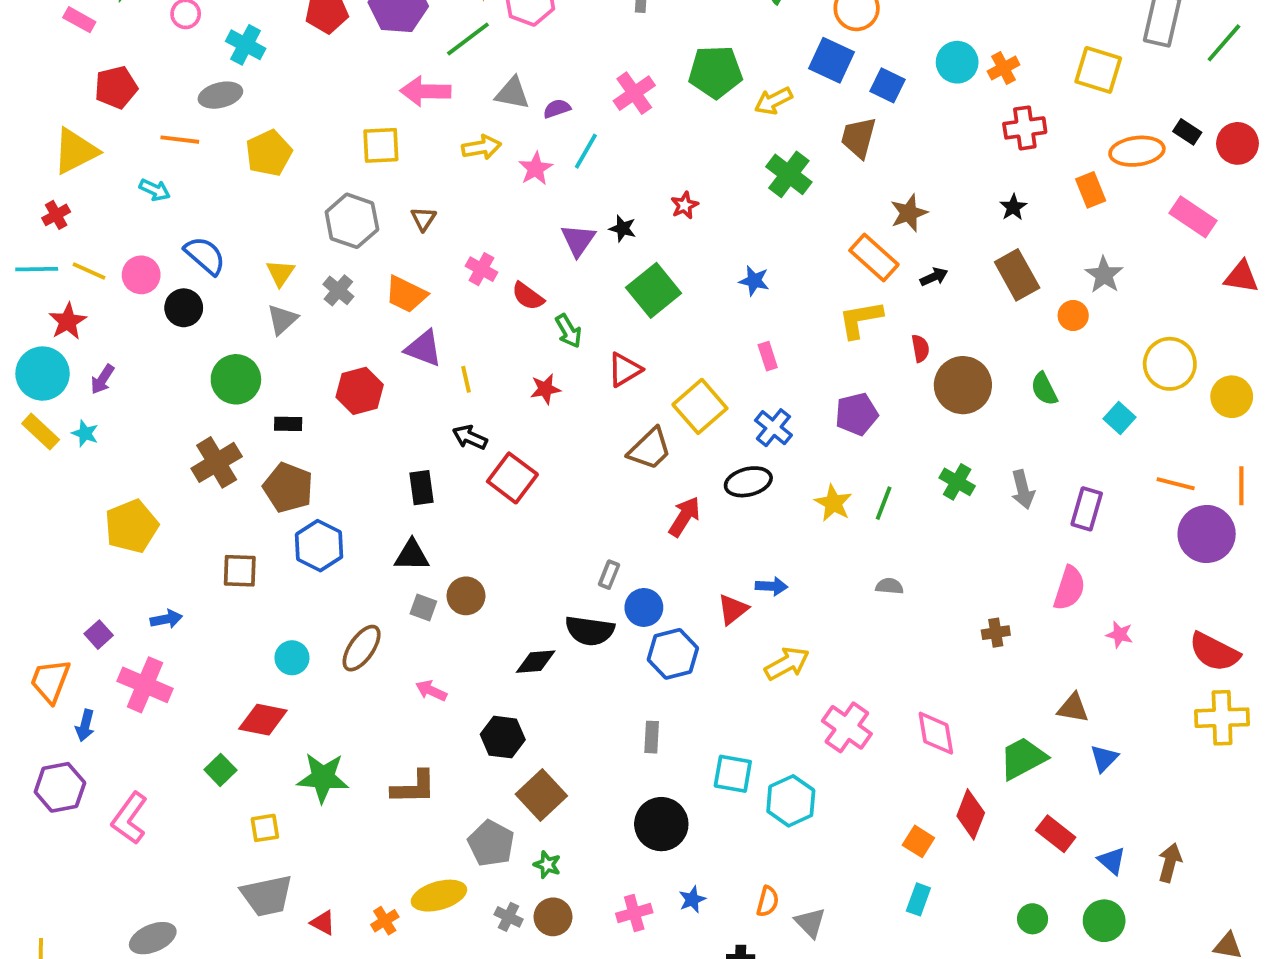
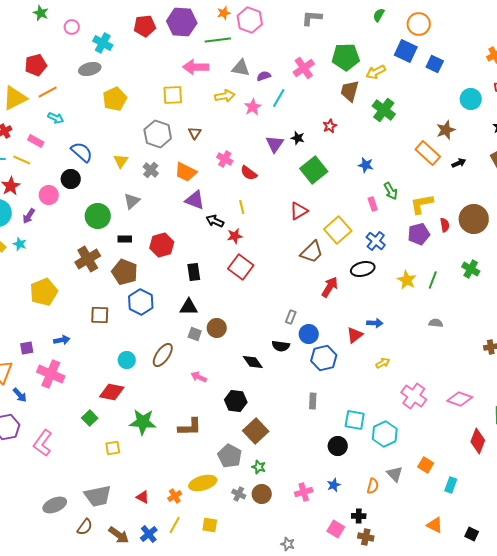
pink rectangle: (79, 20) -> (36, 141), moved
green line: (468, 39) -> (218, 40), turned 30
cyan circle: (957, 62) -> (471, 99), moved
brown trapezoid: (859, 138) -> (350, 91), moved
orange line: (180, 140) -> (48, 92), moved, turned -36
pink circle: (141, 275) -> (49, 195), moved
gray triangle: (282, 319) -> (132, 201), moved
yellow L-shape: (860, 319) -> (422, 204), moved
green arrow: (568, 331) -> (391, 191), moved
red semicircle: (920, 348) -> (445, 225), moved
yellow line: (466, 379) -> (242, 207), moved
red star: (545, 389) -> (235, 236), moved
red hexagon: (360, 391) -> (162, 245), moved
black arrow: (470, 437) -> (215, 221), moved
black semicircle: (590, 631) -> (281, 346), size x0.7
purple square: (99, 635) -> (27, 348), turned 32
black diamond: (536, 662) -> (253, 362), turned 60
yellow arrow: (787, 664) -> (383, 363), size x0.6
blue arrow: (85, 725) -> (20, 395), turned -56
pink diamond: (936, 733) -> (460, 399), turned -60
black circle: (661, 824) -> (338, 446), moved, size x0.7
orange square: (918, 841) -> (426, 465), moved
gray trapezoid: (267, 896) -> (98, 496), moved
gray triangle: (810, 923) -> (395, 474), moved

